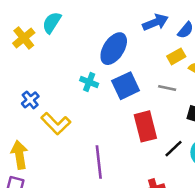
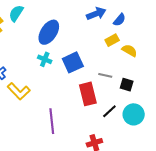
blue ellipse: (114, 49) -> (49, 32), moved
gray line: (167, 88) -> (105, 75), moved

